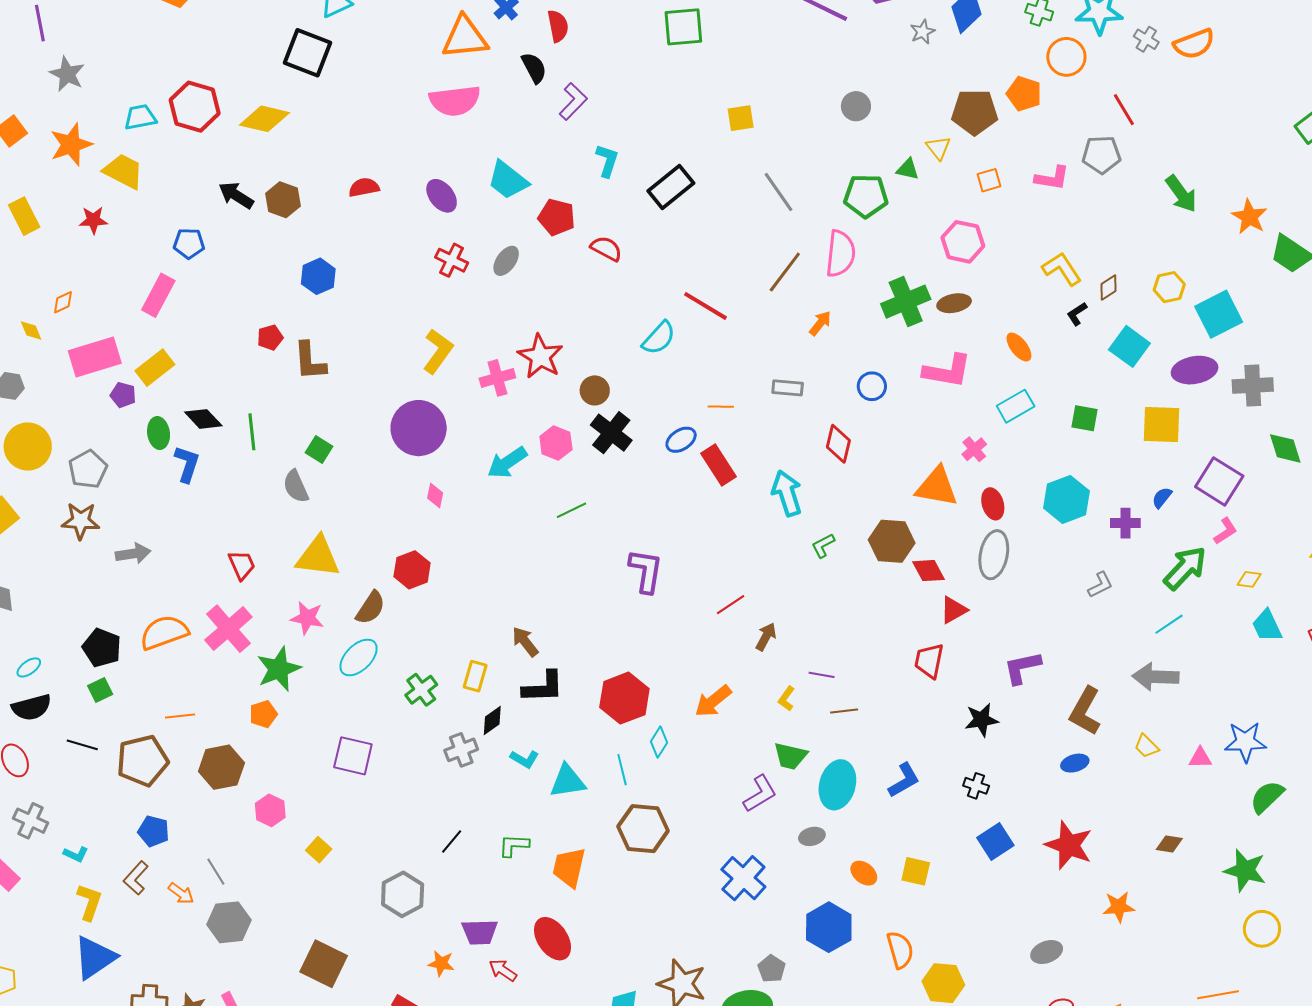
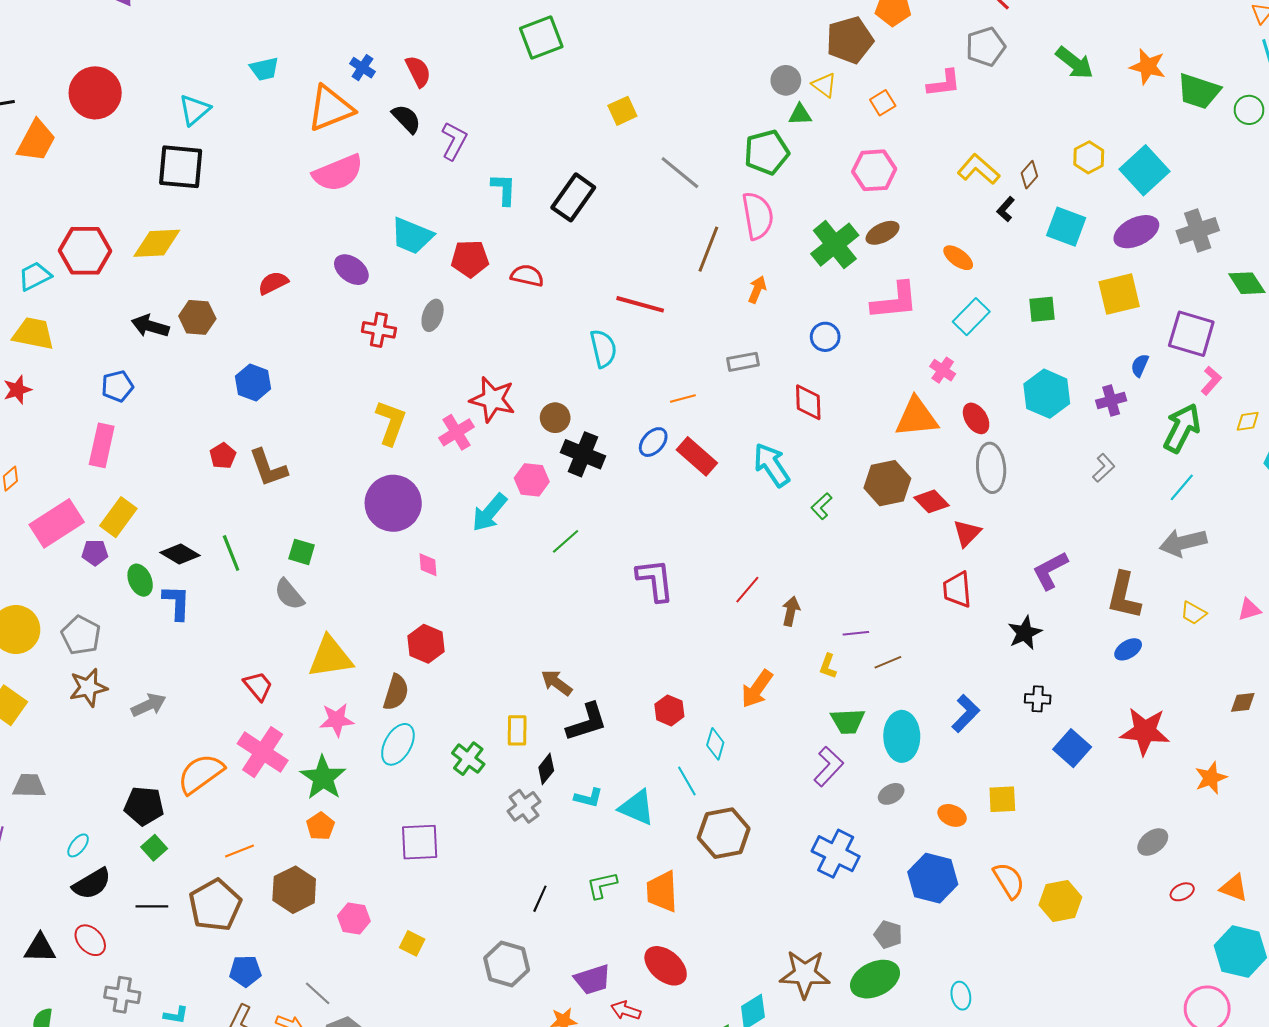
gray circle: (856, 106) -> (786, 80), moved
cyan semicircle: (659, 338) -> (603, 349), turned -39
red hexagon: (624, 698) -> (669, 710), size x0.6
cyan triangle: (568, 781) -> (637, 807), turned 48

